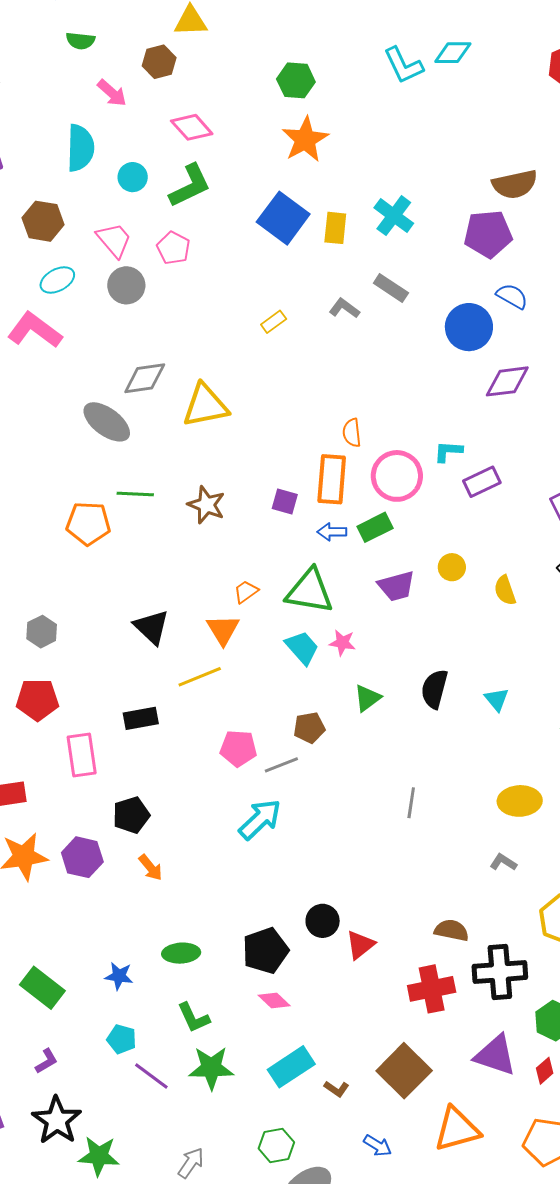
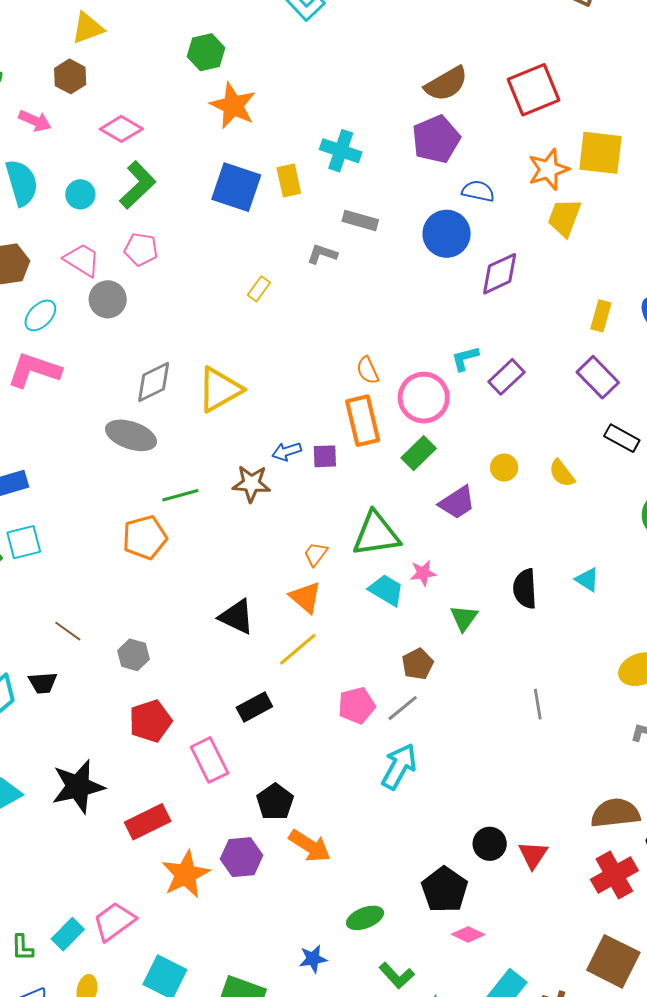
blue arrow: (332, 532) -> (287, 451), moved
orange arrow: (151, 868) -> (310, 846), size x1.5
brown semicircle: (452, 930) -> (615, 813), size x1.4

